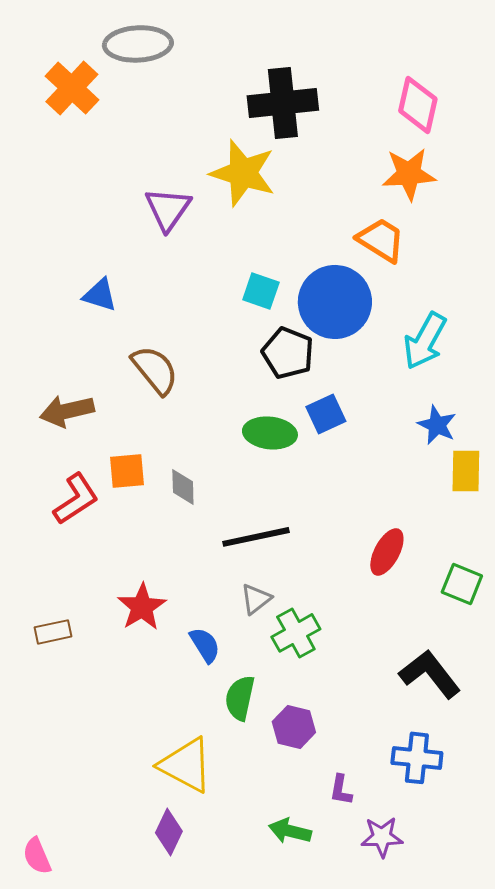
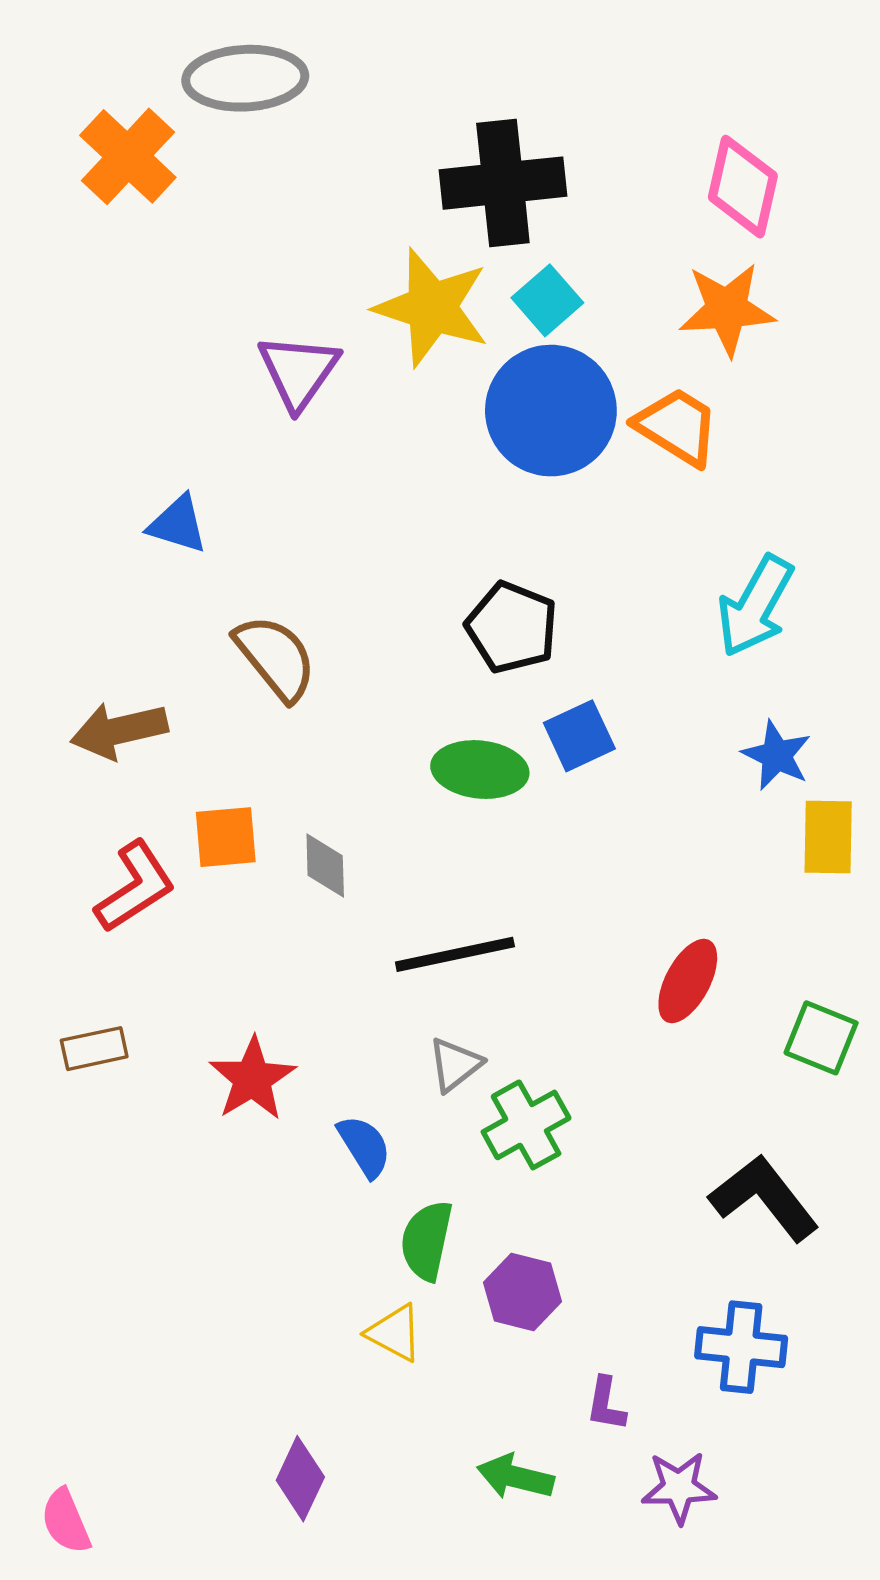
cyan square: (261, 291) -> (547, 300), moved, turned 30
blue circle: (335, 302) -> (551, 411), moved
brown rectangle: (53, 632) -> (94, 1049), moved
yellow triangle: (186, 765) -> (395, 1333), moved, size x0.6

